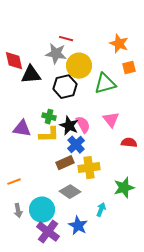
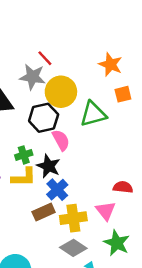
red line: (66, 39) -> (45, 58), turned 32
green cross: (49, 117) -> (24, 155), turned -32
pink triangle: (111, 120) -> (106, 211), moved
pink semicircle: (83, 125) -> (61, 140), moved
green star: (124, 188) -> (117, 243), turned -30
gray diamond: (70, 192) -> (73, 248), moved

